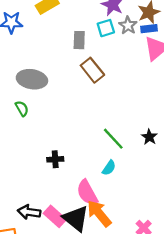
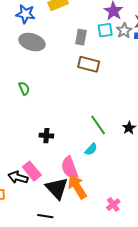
brown rectangle: (92, 70) -> (89, 64), turned -45
gray ellipse: (32, 79) -> (32, 42), moved
pink rectangle: (55, 216) -> (32, 171), moved

